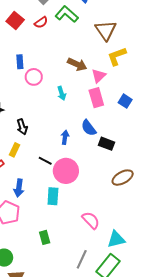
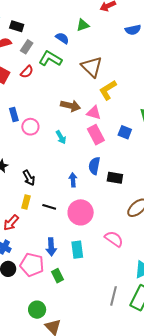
pink triangle: (99, 76) -> (94, 113), turned -49
blue semicircle: (89, 128) -> (94, 166), turned 60
black line: (45, 161) -> (49, 207), moved
blue arrow: (19, 188) -> (51, 247), moved
cyan rectangle: (53, 196) -> (77, 250), moved
pink semicircle: (91, 220) -> (114, 239), moved
green rectangle: (45, 237) -> (57, 276), moved

